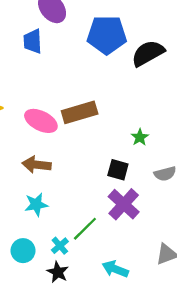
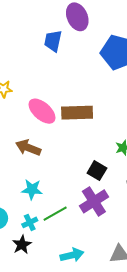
cyan star: (36, 205) -> (32, 189), moved
cyan arrow: (115, 269) -> (72, 255), turned 130

